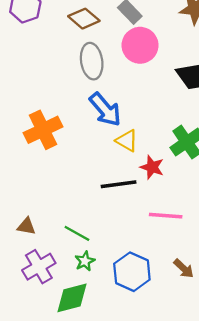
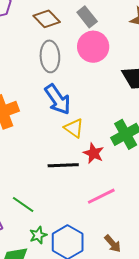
pink line: (166, 216) -> (101, 196), turned -36
green star: (85, 261) -> (38, 235), moved

